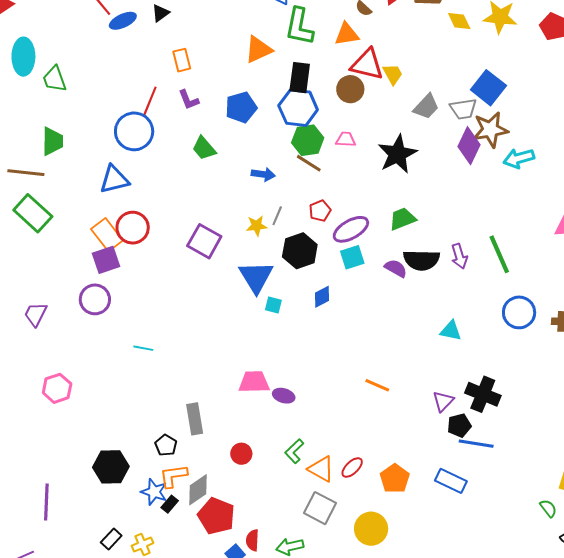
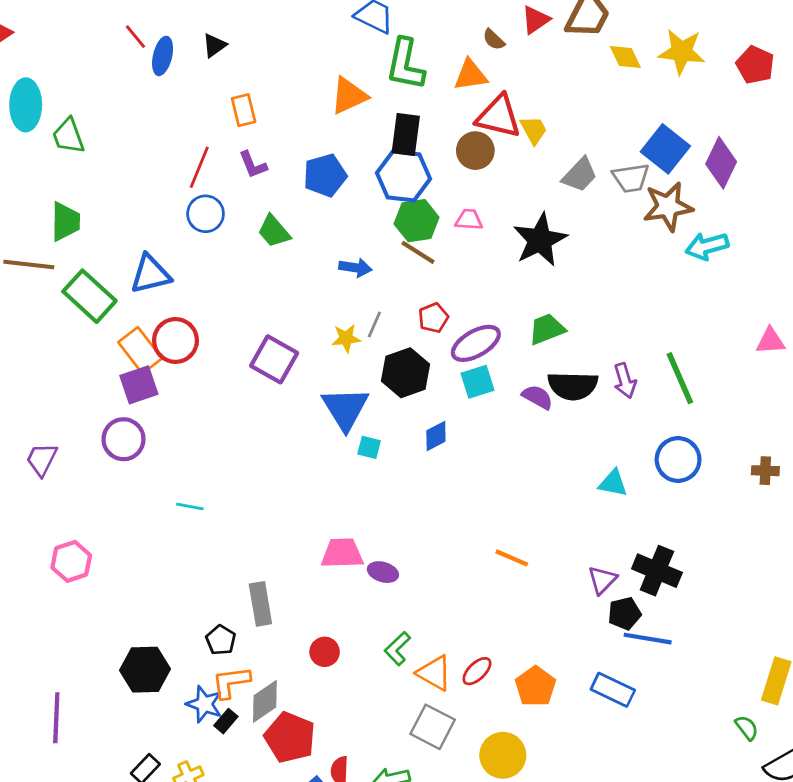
blue ellipse: (123, 21) -> (163, 56), turned -52
blue circle: (134, 131) -> (206, 214), moved, size x0.7
purple diamond: (469, 146) -> (721, 163), moved
green rectangle: (33, 213) -> (89, 296), moved
blue circle: (519, 312) -> (678, 459), moved

